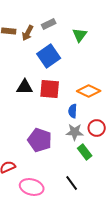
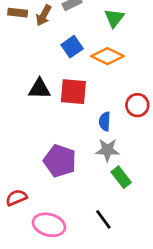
blue square: (49, 56) -> (72, 47), size x0.7
orange diamond: (89, 91) -> (107, 56), moved
red circle: (97, 128) -> (137, 105), moved

